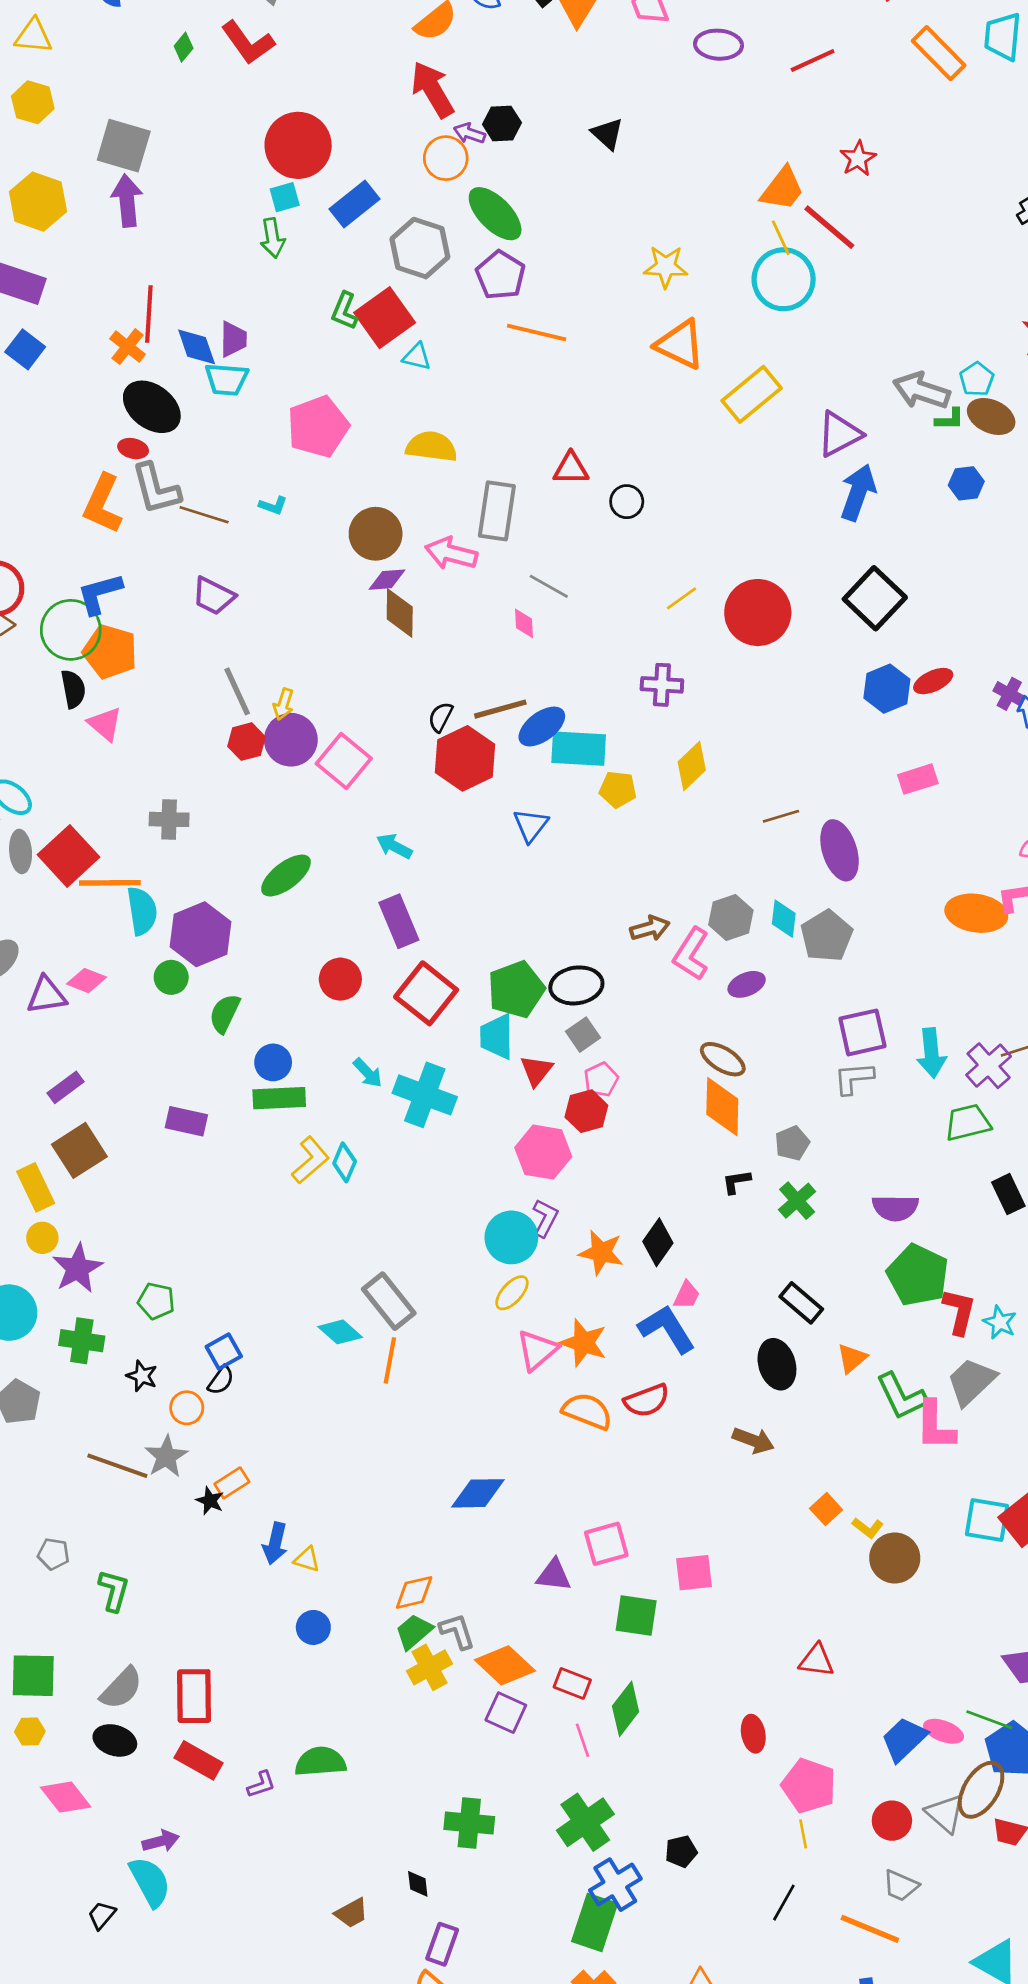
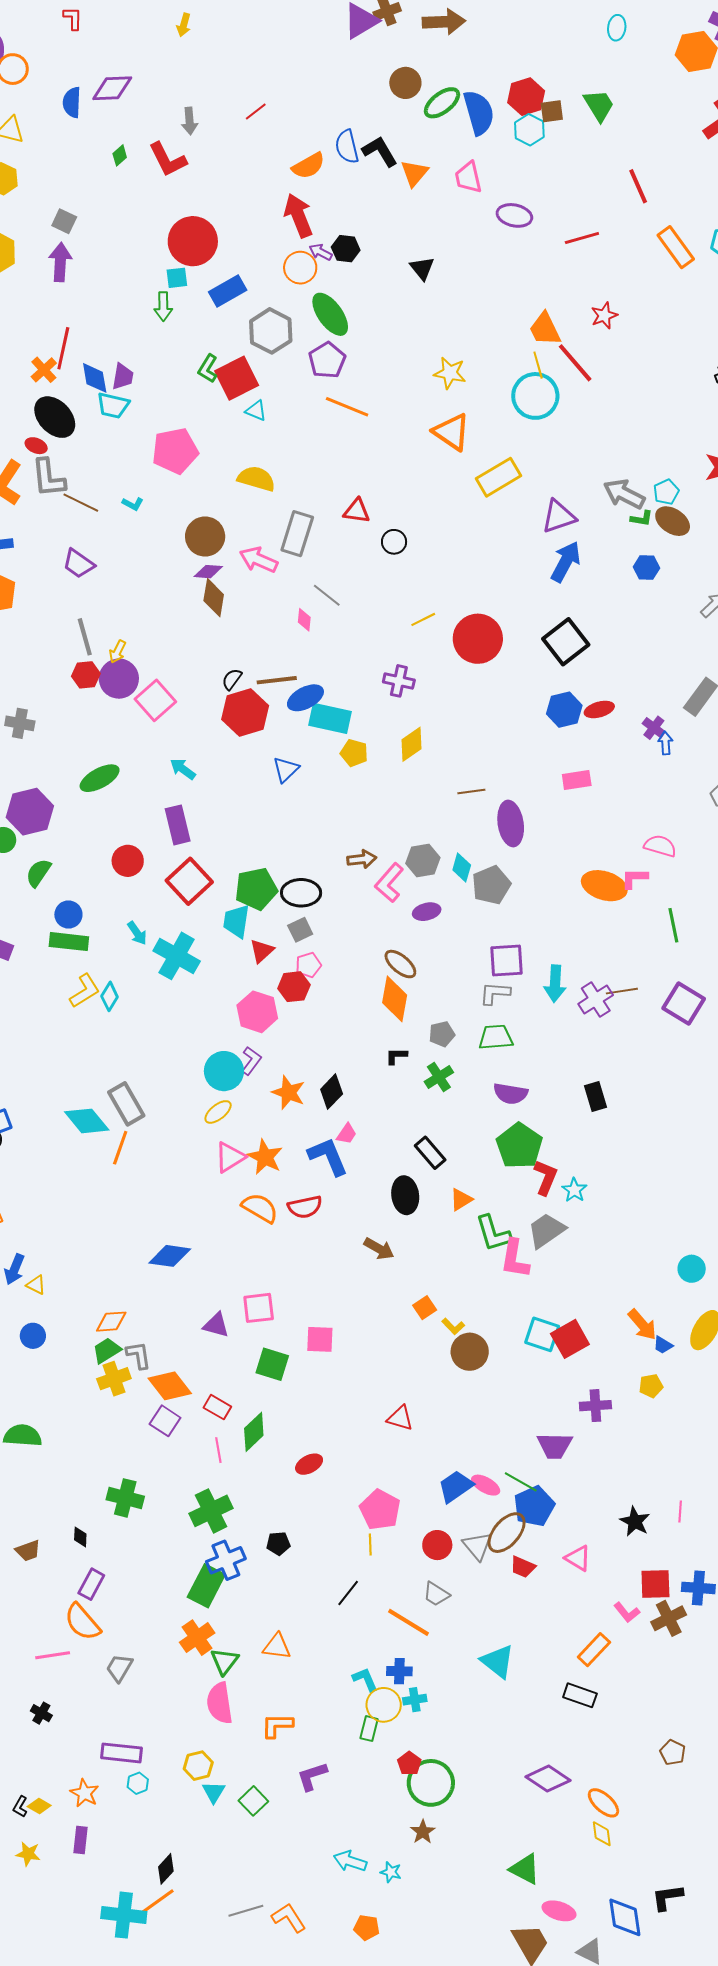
gray square: (124, 146) -> (64, 221), size x0.6
orange trapezoid: (782, 189) -> (545, 329), turned 108
green trapezoid: (968, 1122) -> (496, 1037), moved
cyan diamond: (340, 1332) -> (87, 1121), size x1.4
red ellipse: (753, 1734) -> (309, 1464), moved, turned 64

